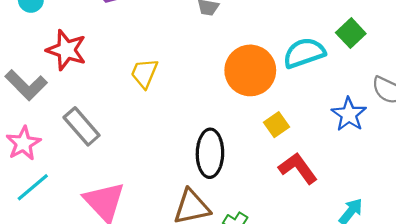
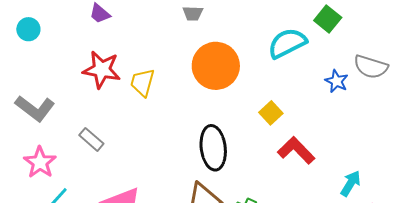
red star: (66, 50) -> (102, 70), moved
orange circle: (250, 70) -> (216, 66), moved
blue star: (349, 114) -> (337, 81), moved, size x0.7
gray rectangle: (82, 126) -> (91, 139), size x0.7

